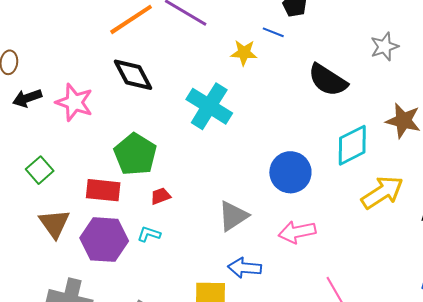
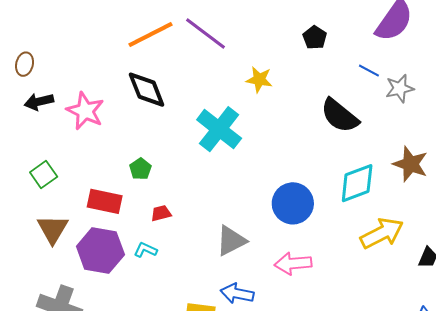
blue line: (273, 32) -> (369, 71), moved
green pentagon: (135, 154) -> (140, 169), size x0.5

